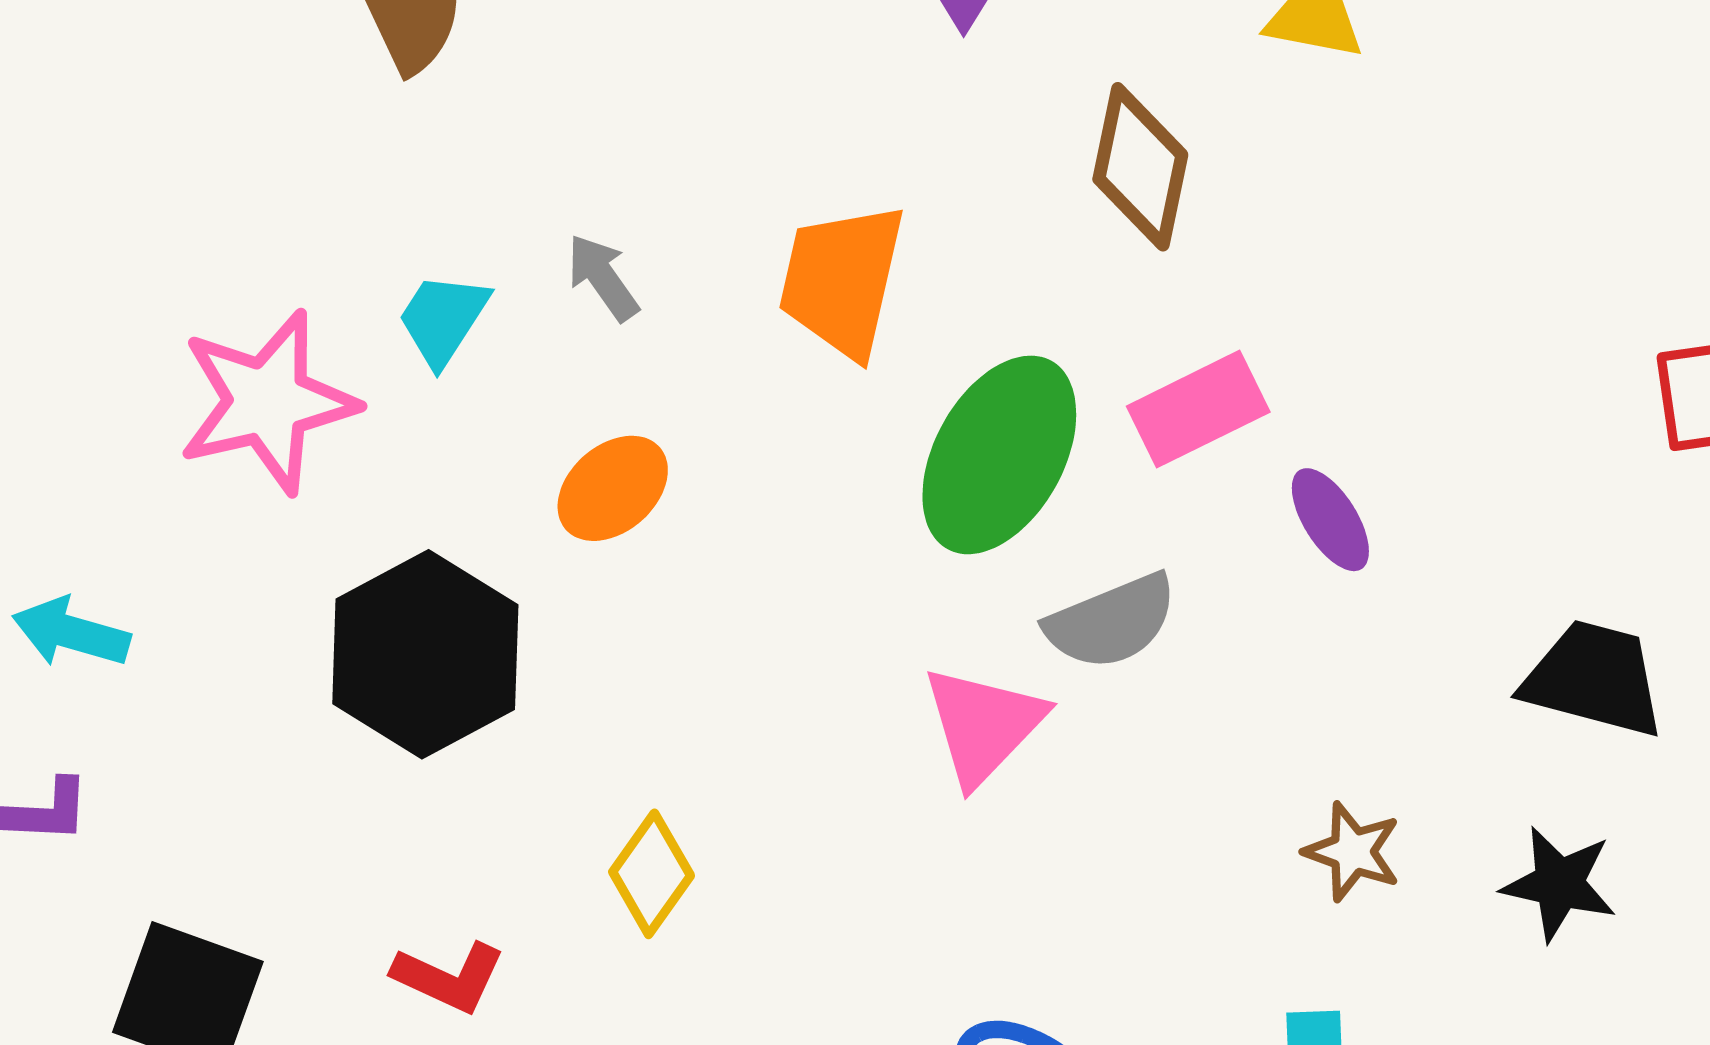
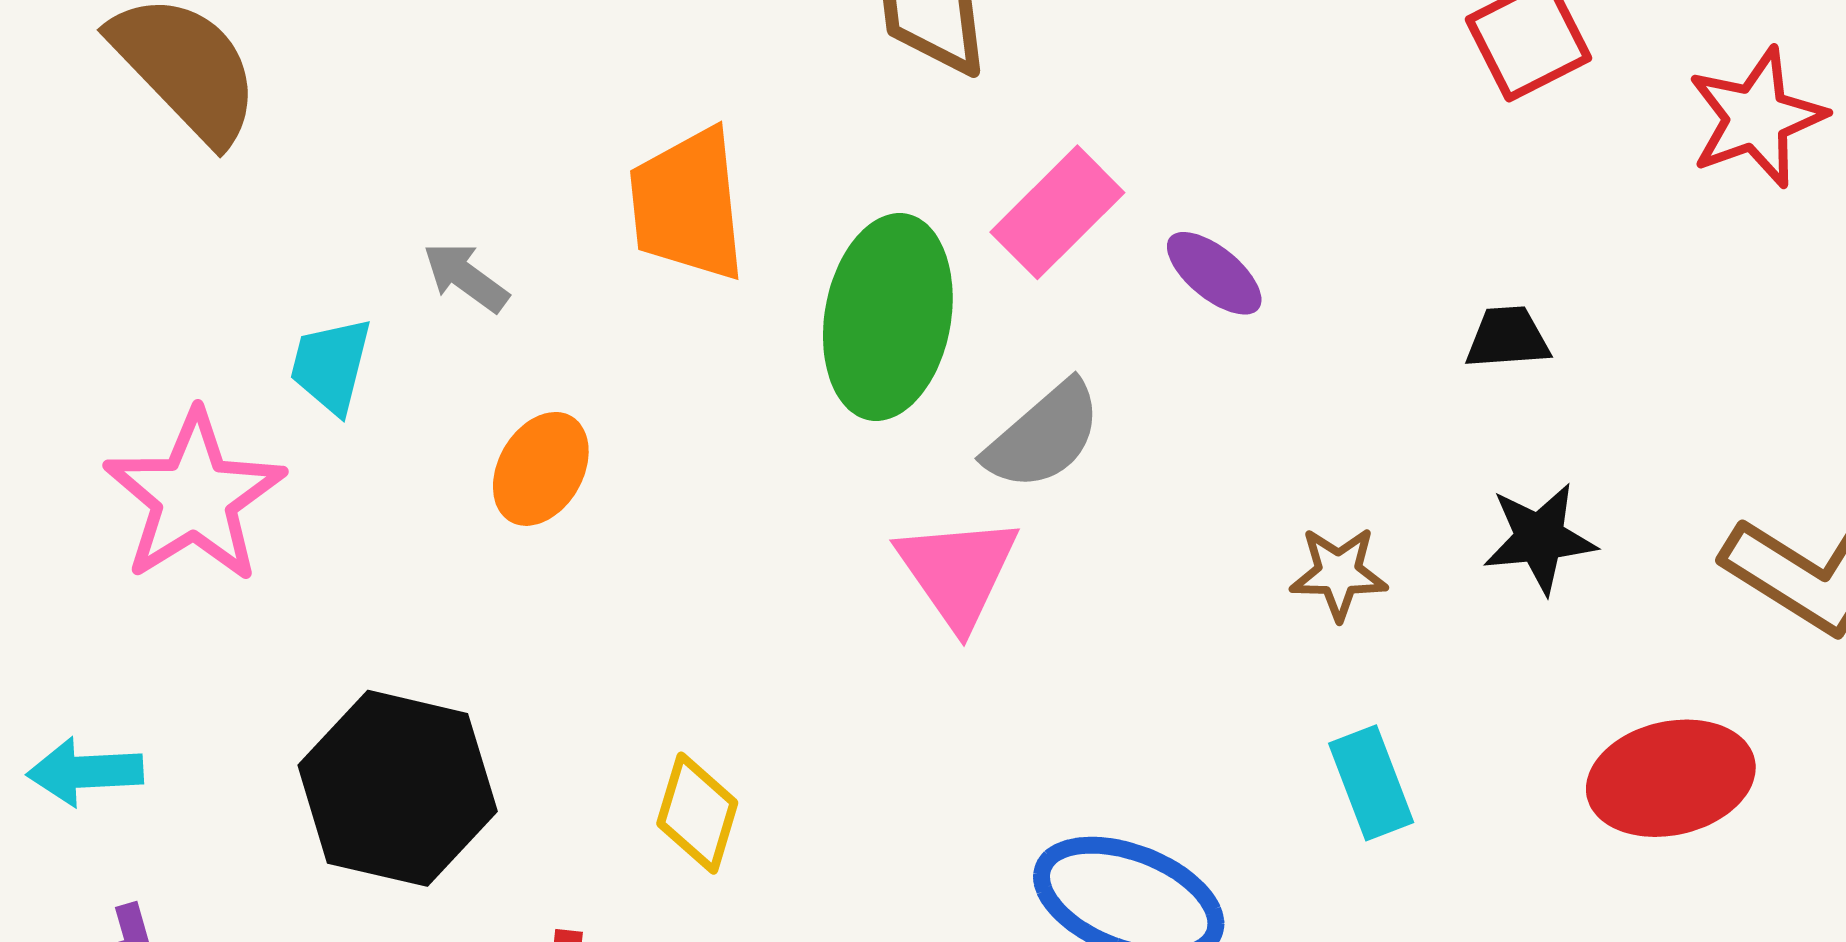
black hexagon: (425, 654) -> (398, 788), moved
black trapezoid: (1594, 679) -> (1508, 338), size x0.6

